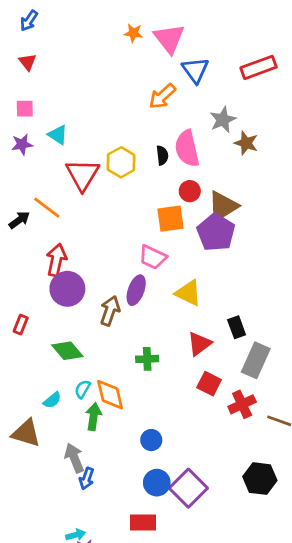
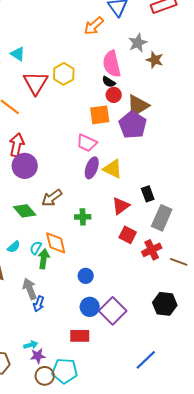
black semicircle: (162, 155) -> (109, 82), moved, turned 128
purple ellipse: (136, 290) -> (92, 168), moved
brown arrow: (110, 311) -> (52, 198), moved, turned -145
cyan semicircle: (83, 389) -> (36, 248), moved

